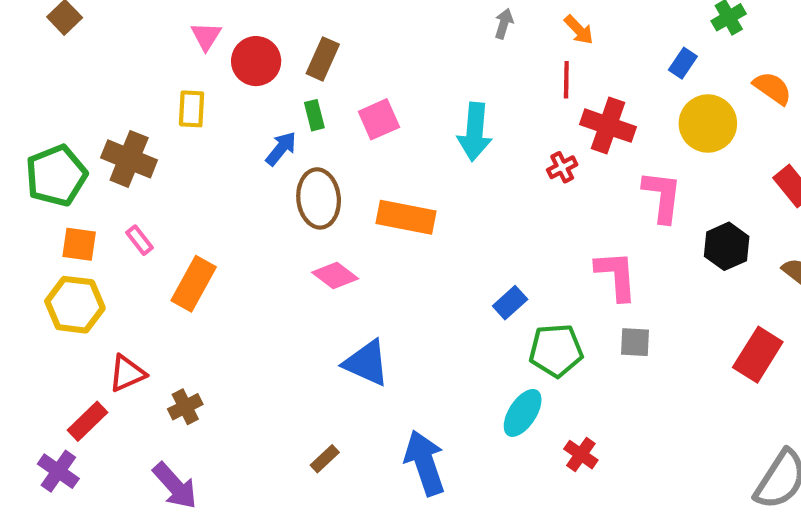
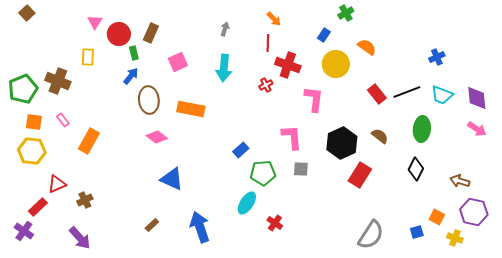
gray arrow: (504, 24) -> (225, 29), moved
green rectangle: (314, 115) -> (134, 53), moved
black hexagon: (727, 246) -> (342, 143), moved, size x1.4

